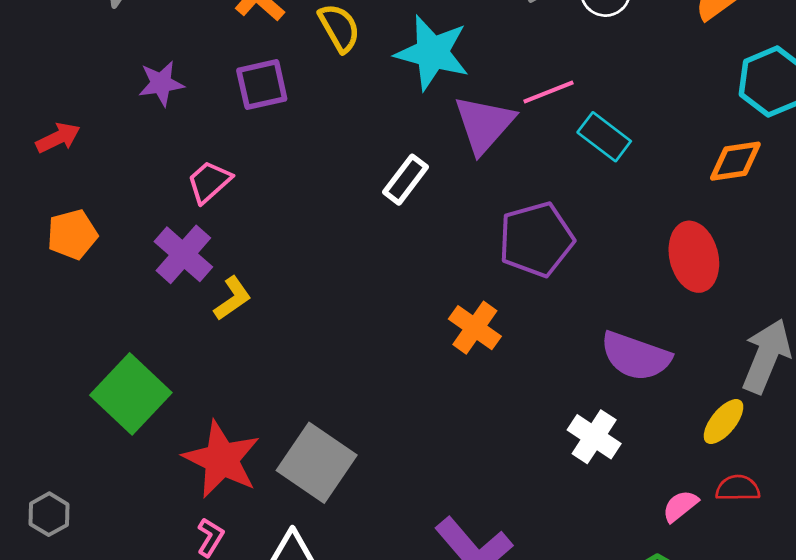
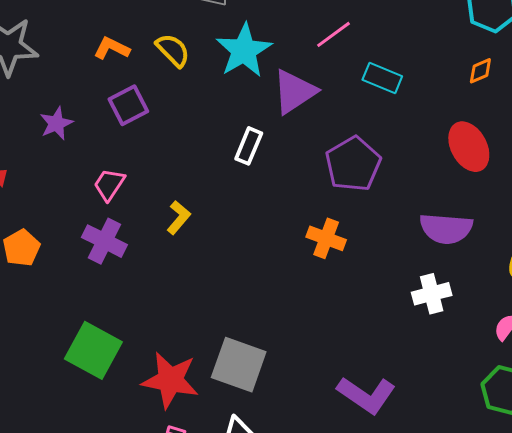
cyan star: (432, 53) -> (244, 50), turned -30
pink line: (548, 92) -> (333, 34), moved
purple triangle: (484, 124) -> (294, 92), turned 30
orange diamond: (735, 161) -> (480, 71), size x0.7
yellow L-shape: (232, 298) -> (179, 218), moved
white cross: (594, 437) -> (432, 294), turned -33

